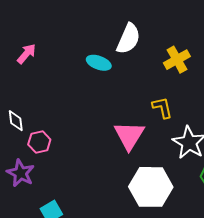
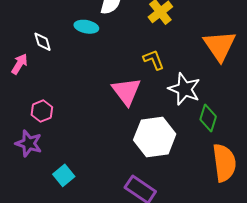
pink arrow: (26, 54) -> (19, 64), moved
white diamond: (16, 121) -> (43, 42), moved

